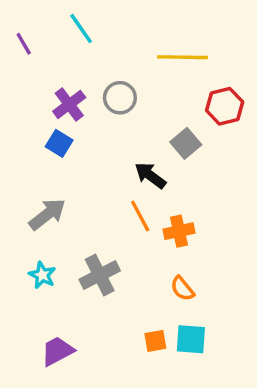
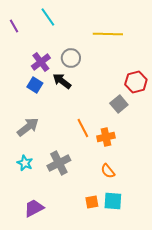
red hexagon: (225, 106) -> (136, 82), moved
gray square: (186, 143) -> (119, 104), moved
black arrow: (150, 175) -> (62, 81), moved

